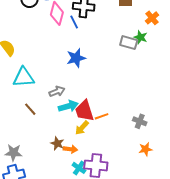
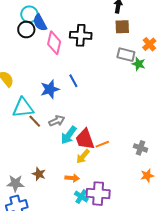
blue line: (74, 22) -> (73, 81), moved
gray rectangle: (129, 43) -> (126, 55), moved
blue star: (76, 58) -> (50, 89), moved
cyan arrow: (68, 106) -> (69, 135), turned 144
brown line: (30, 109) -> (35, 121), moved
brown star: (57, 143) -> (39, 174), moved

